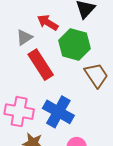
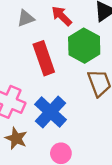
gray triangle: (24, 37) -> (26, 18), moved

